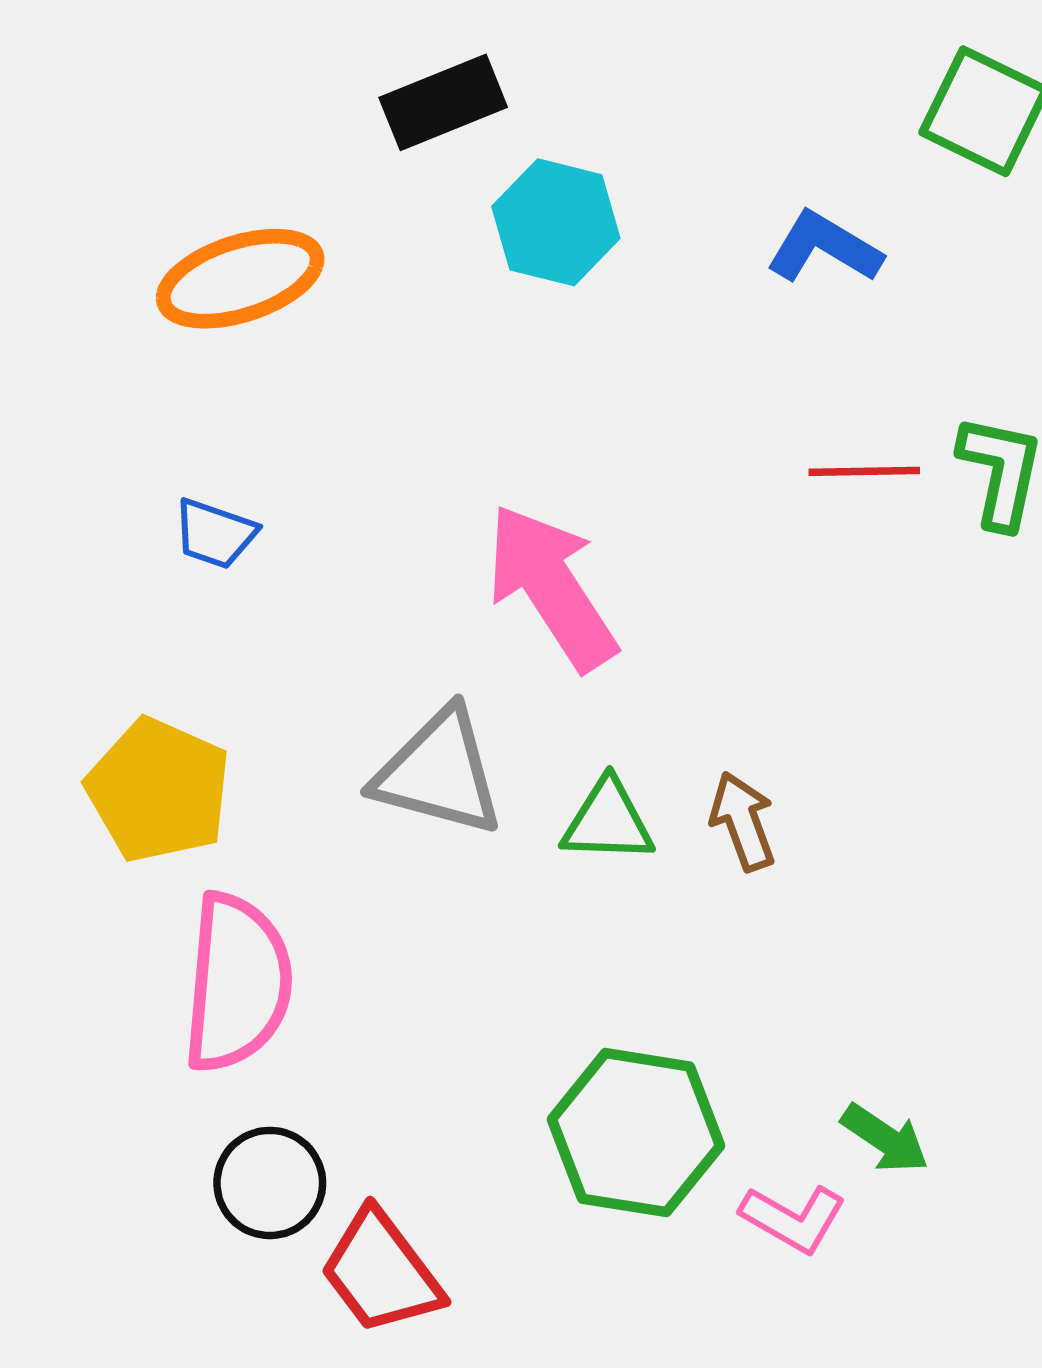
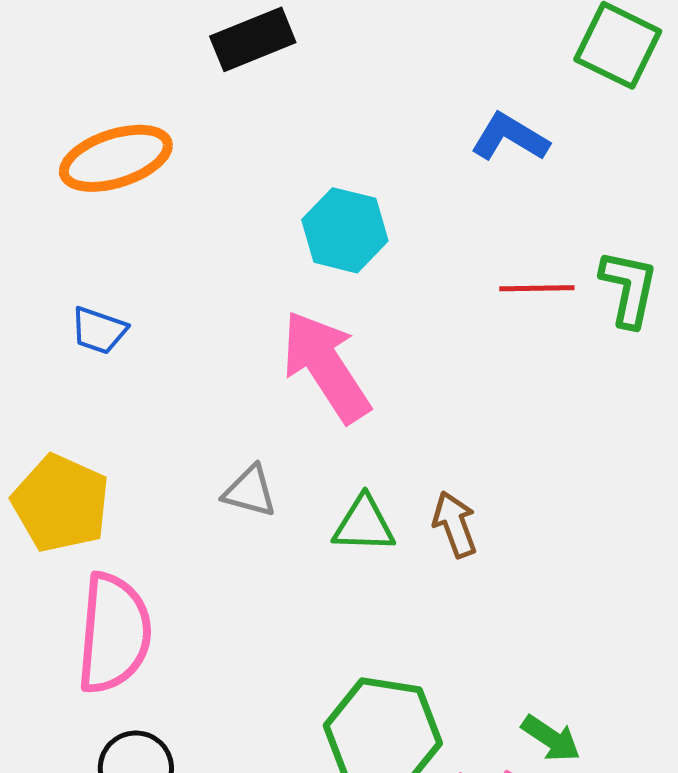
cyan hexagon: (556, 222) -> (345, 230), moved
gray triangle: (439, 772) -> (250, 491), size x0.6

